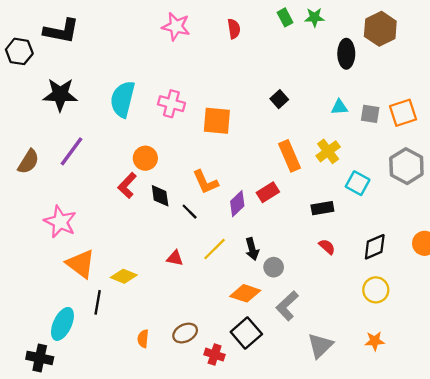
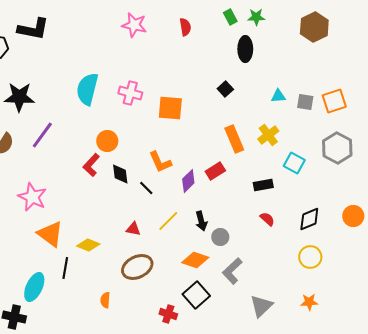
black ellipse: (346, 54) -> (245, 49), moved
black star: (60, 95) -> (19, 97), moved
brown ellipse: (185, 333) -> (137, 267), moved, size x1.4

